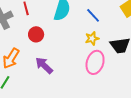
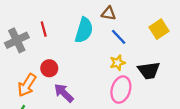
red circle: (36, 34) -> (49, 68), moved

